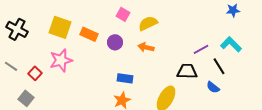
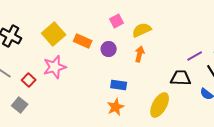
pink square: (123, 14) -> (117, 21), turned 32
yellow square: (60, 27) -> (54, 34), turned 30
orange arrow: (146, 47) -> (140, 54), turned 91

